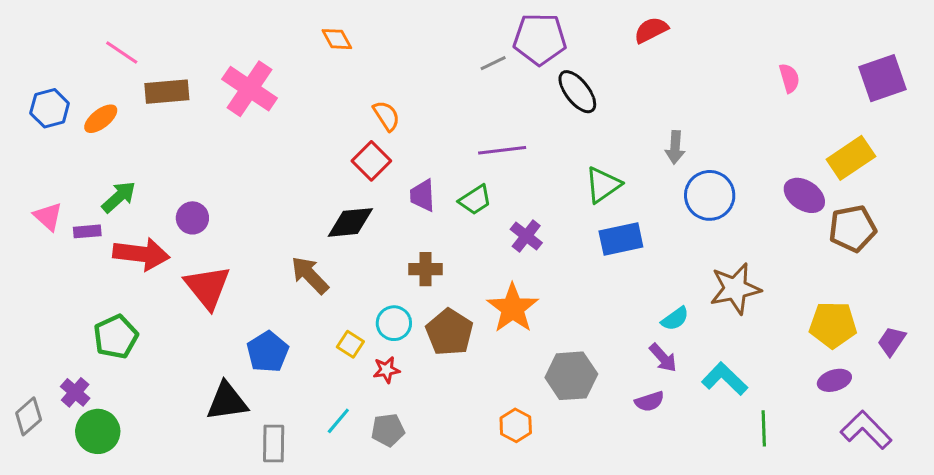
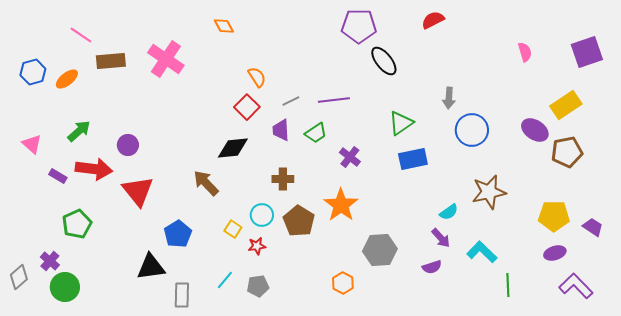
gray line: (493, 63) -> (291, 101), moved
purple rectangle: (87, 231) -> (58, 176), moved, turned 36
purple trapezoid: (892, 341) -> (593, 227), turned 90

